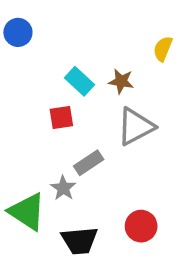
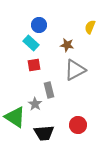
blue circle: (18, 32) -> (39, 25), moved
cyan rectangle: (80, 81) -> (31, 43), moved
gray rectangle: (89, 163) -> (49, 90), turned -70

